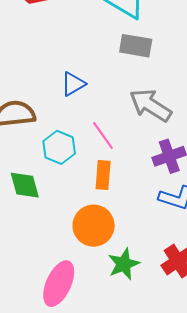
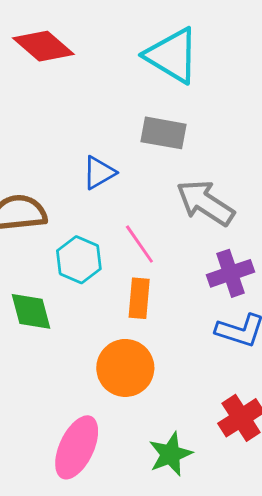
gray rectangle: (136, 46) -> (164, 133), moved
green star: (124, 264) -> (170, 454), moved

